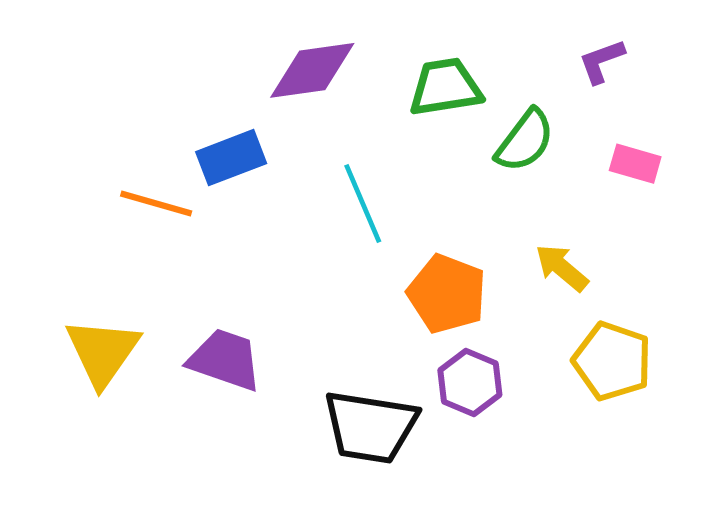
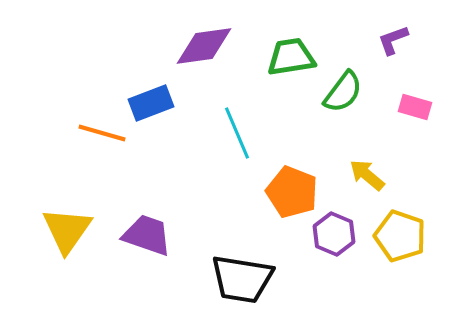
purple hexagon: (470, 383) -> (334, 234), moved

